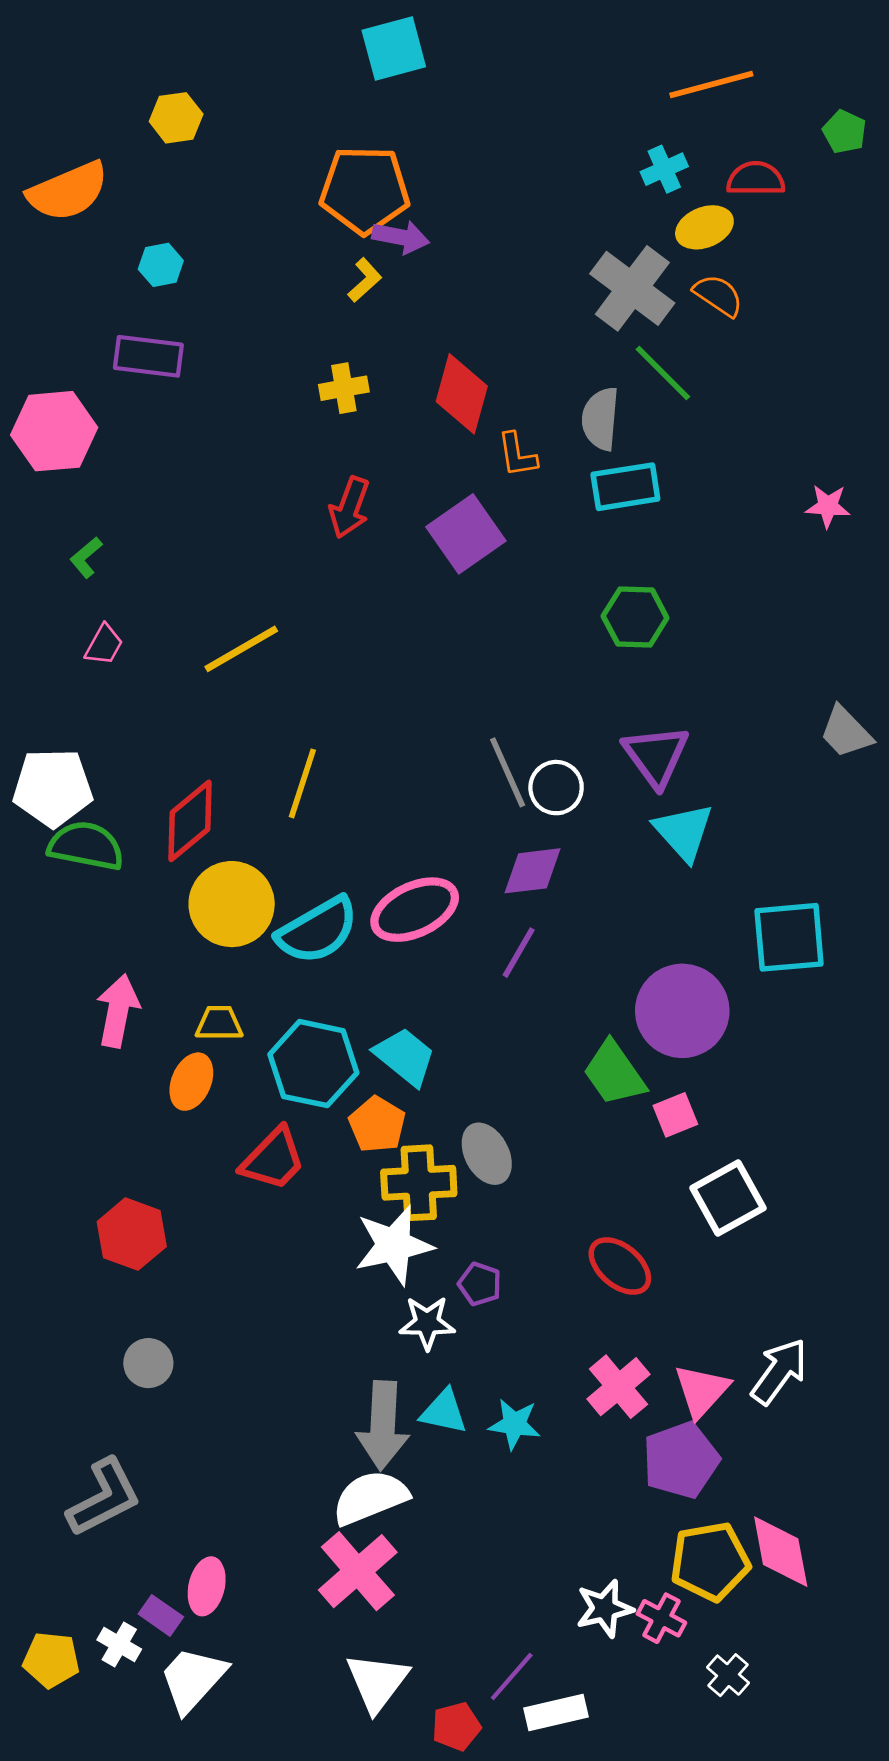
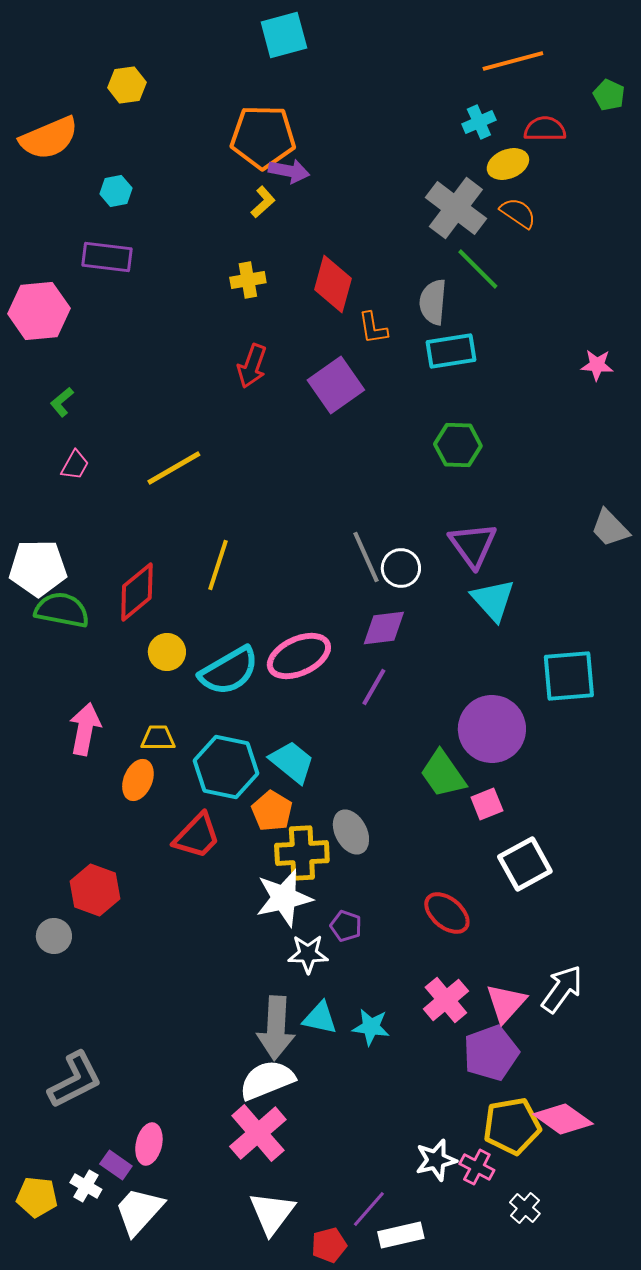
yellow circle: (232, 904) -> (167, 652), size x0.6
gray circle: (148, 1363) -> (54, 936), moved
pink diamond: (781, 1552) -> (563, 1119), turned -44

